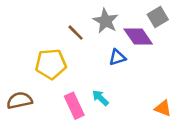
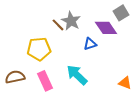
gray star: (106, 21) -> (71, 21), moved
cyan arrow: (100, 98) -> (77, 75), size x1.6
pink rectangle: (74, 106) -> (45, 81), moved

